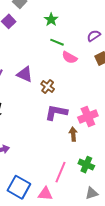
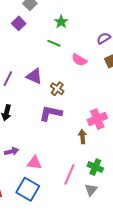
green line: (57, 42) -> (54, 43), moved
purple L-shape: (56, 112) -> (51, 113), moved
gray triangle: (92, 193) -> (91, 190), moved, turned -32
pink triangle: (45, 194) -> (34, 163), moved

